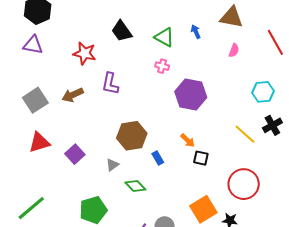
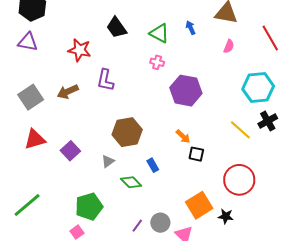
cyan hexagon: (263, 92) -> (258, 88), size x1.4
blue rectangle: (158, 158) -> (153, 165), moved

